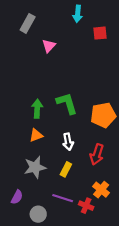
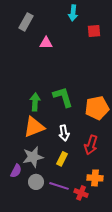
pink triangle: (49, 46) -> (46, 43), turned 48
orange triangle: (36, 135) -> (34, 127), size x1.6
orange cross: (101, 190) -> (95, 178), turned -35
purple semicircle: (17, 197) -> (16, 171), moved
gray circle: (38, 214) -> (36, 182), moved

